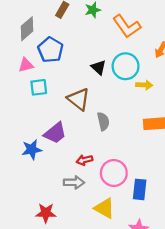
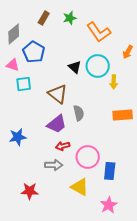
pink triangle: (26, 65) -> (13, 65), turned 32
yellow arrow: (144, 85) -> (114, 82), turned 88
purple trapezoid: (55, 133) -> (57, 124), moved

